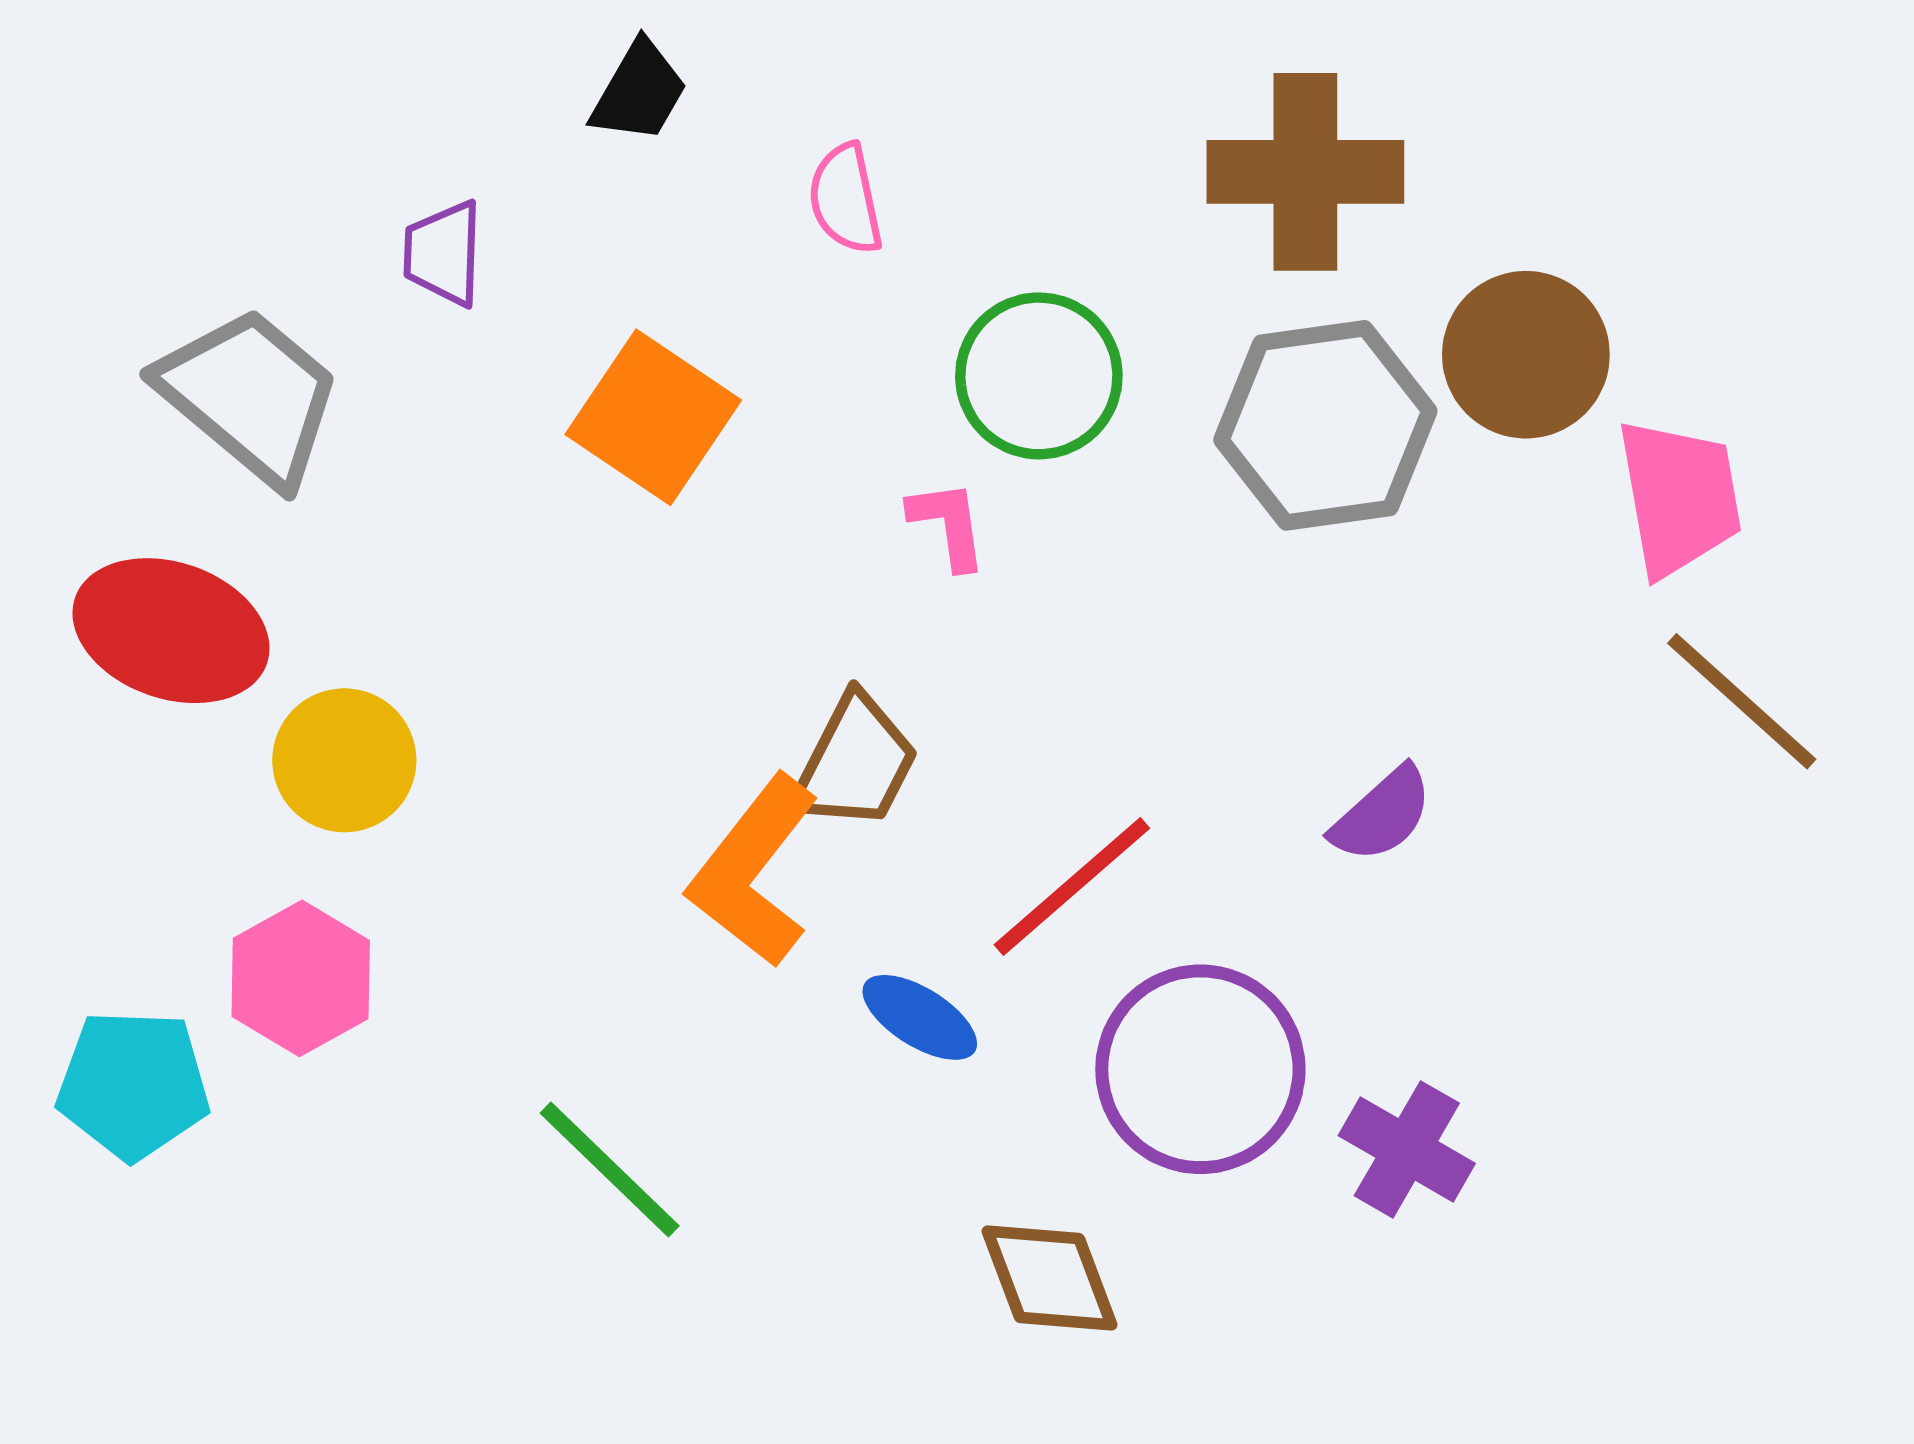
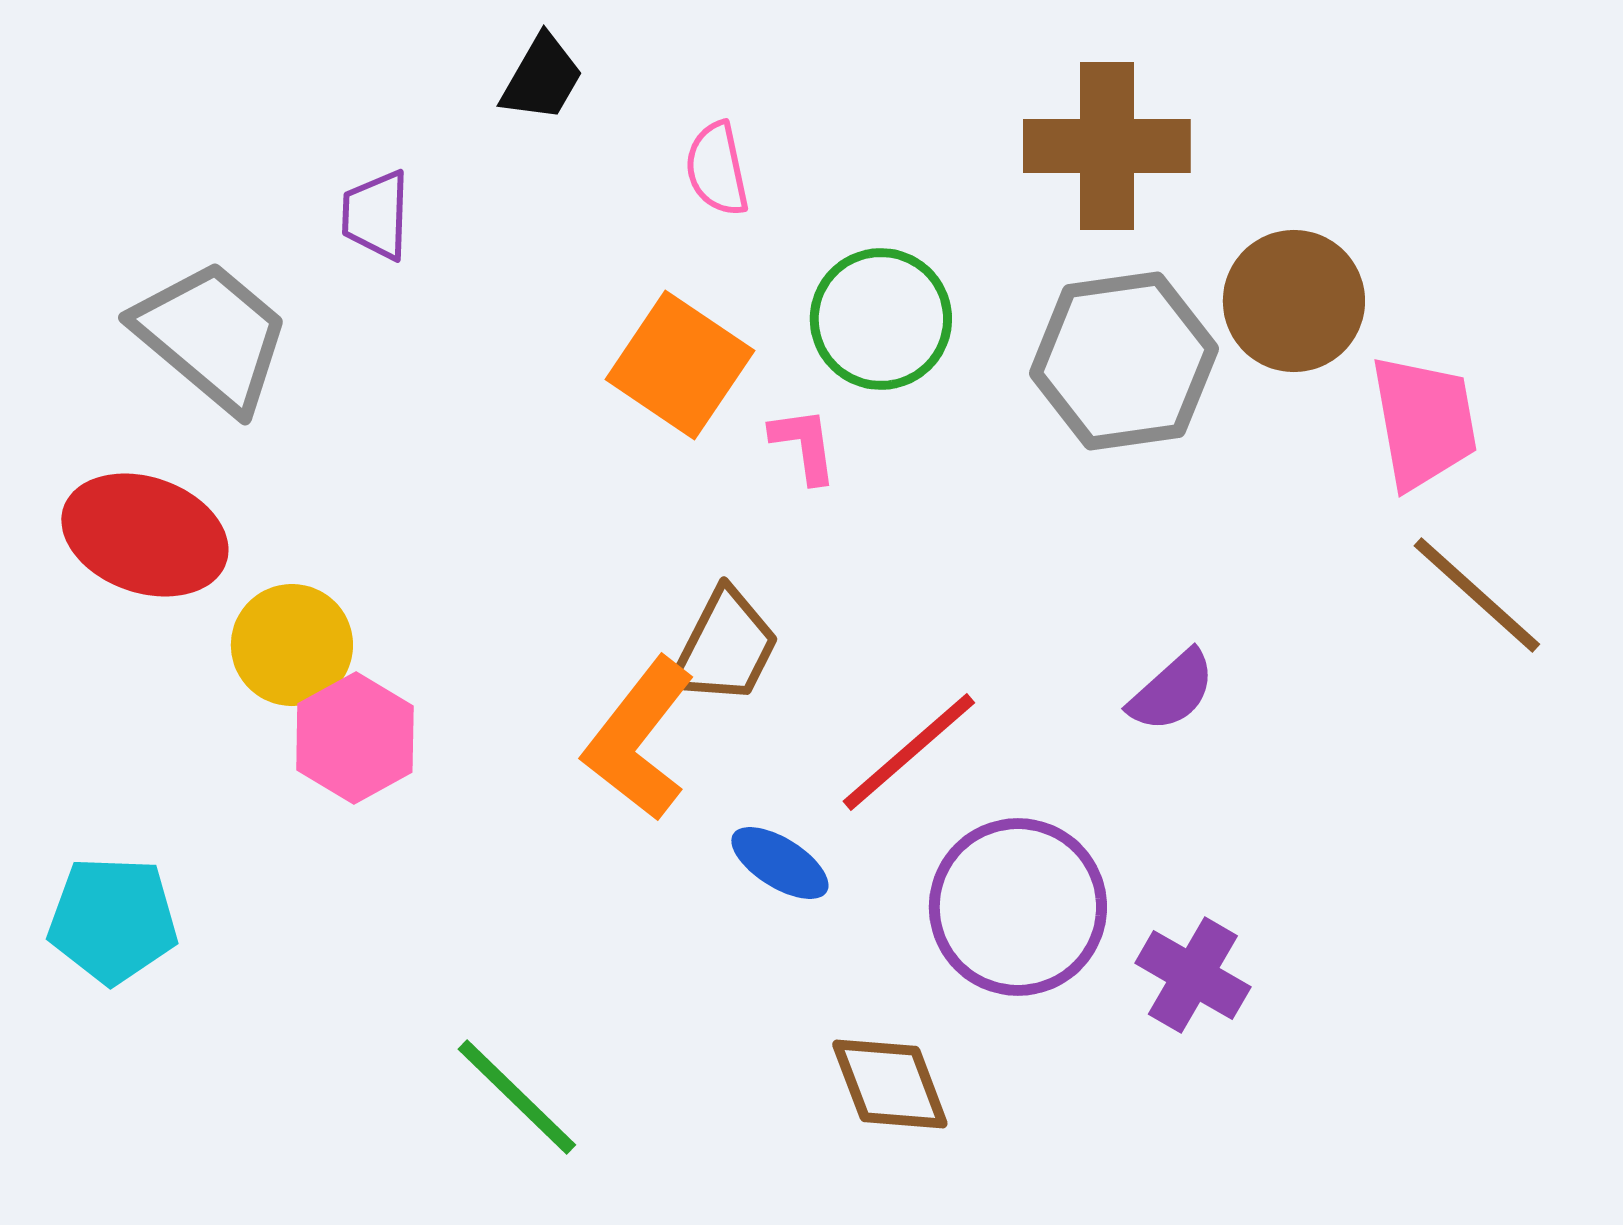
orange square: (653, 417) -> (680, 365), moved
pink hexagon: (301, 978) -> (355, 738), moved
green line: (610, 1170) -> (517, 1097), moved

